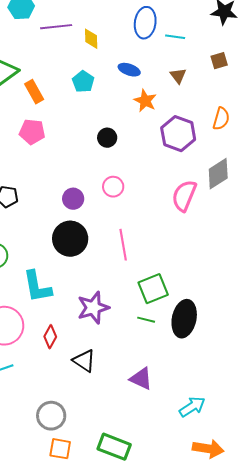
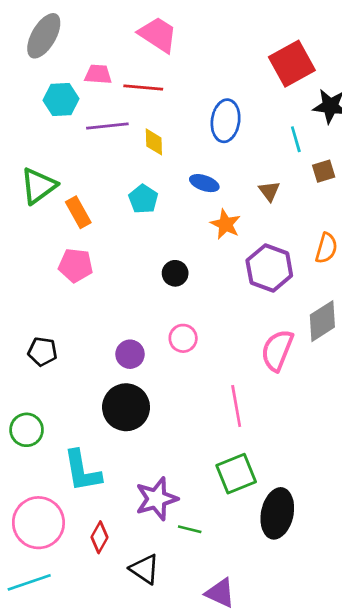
cyan line: (175, 37) -> (296, 139), moved, turned 66
pink line: (123, 245) -> (236, 406), moved
green line: (146, 320) -> (190, 529), moved

